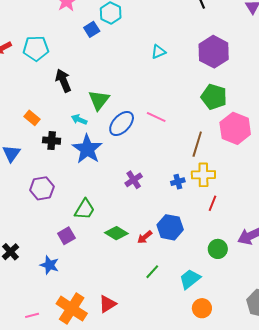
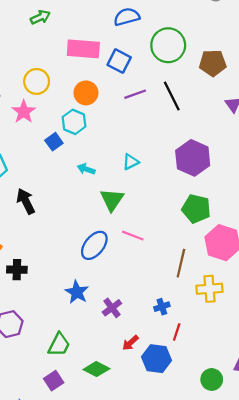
green triangle: (99, 100) -> (112, 200), moved
cyan arrow: (79, 120) -> (86, 169), moved
blue star: (87, 149) -> (77, 292), moved, size x0.7
yellow cross: (203, 175) -> (209, 289), moved
red line: (212, 203) -> (177, 332), moved
purple square: (66, 236) -> (54, 381), moved
red arrow: (145, 237) -> (130, 343), moved

